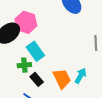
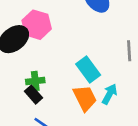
cyan rectangle: (35, 51) -> (88, 70), moved
black rectangle: (37, 79) -> (34, 95), moved

